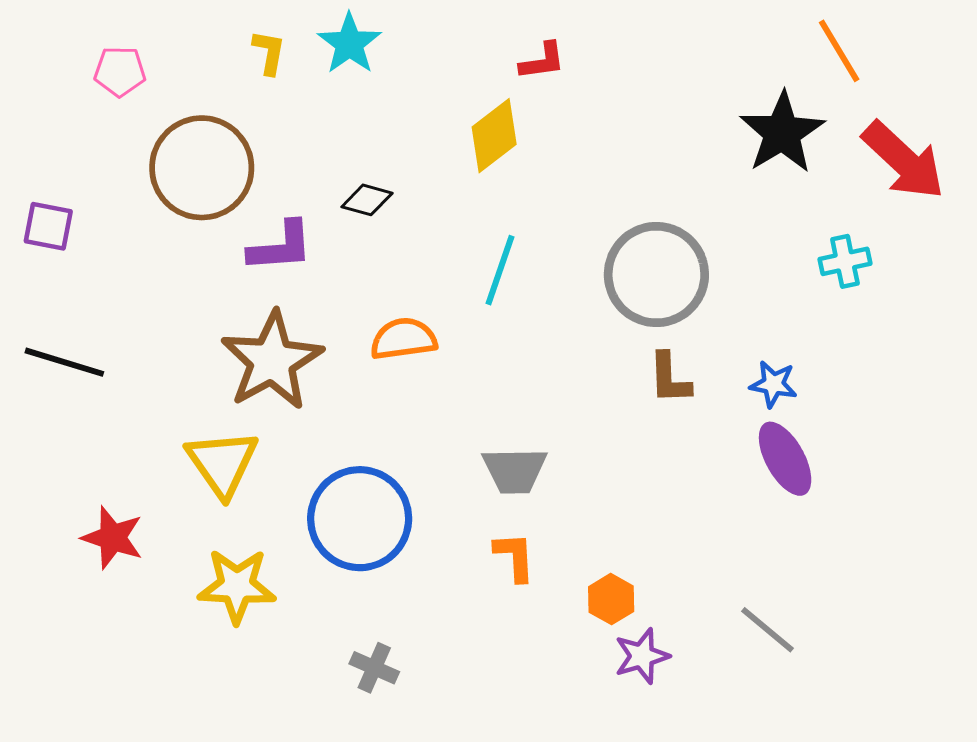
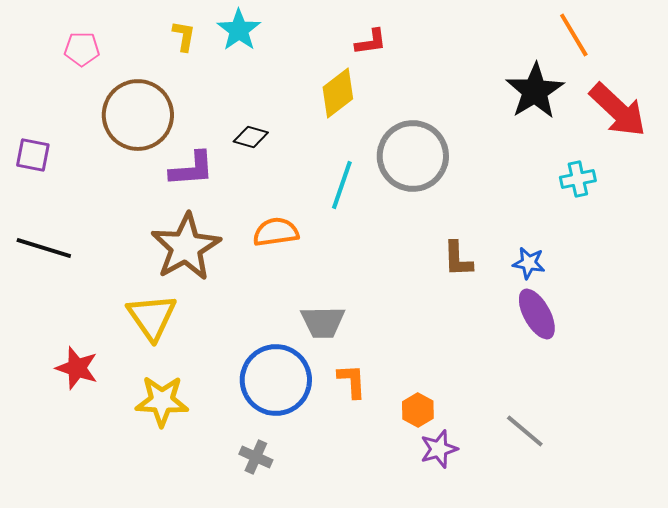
gray circle: (656, 275) -> (413, 156), moved
gray trapezoid: (515, 470) -> (323, 322), moved
blue circle: (360, 519) -> (276, 380), moved

